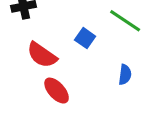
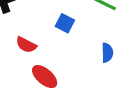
red semicircle: (42, 55) -> (26, 45), size x0.7

